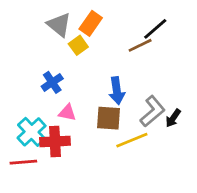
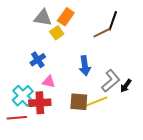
gray triangle: (59, 25) -> (43, 18), turned -30
black line: (155, 29) -> (113, 21), turned -30
brown square: (109, 118) -> (79, 102), moved

